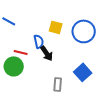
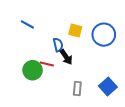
red line: (21, 52) -> (47, 64), moved
blue square: (83, 72) -> (108, 86), moved

